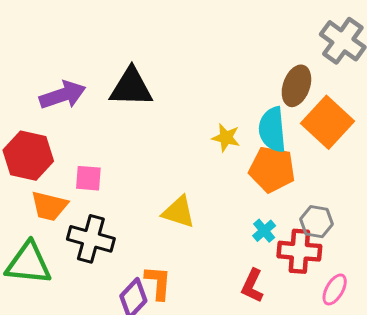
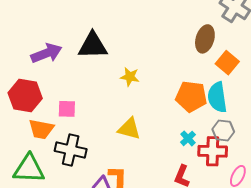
orange square: (327, 122) -> (227, 63), size x0.7
cyan semicircle: (272, 130) -> (217, 97), moved
yellow star: (226, 138) -> (130, 77), moved

